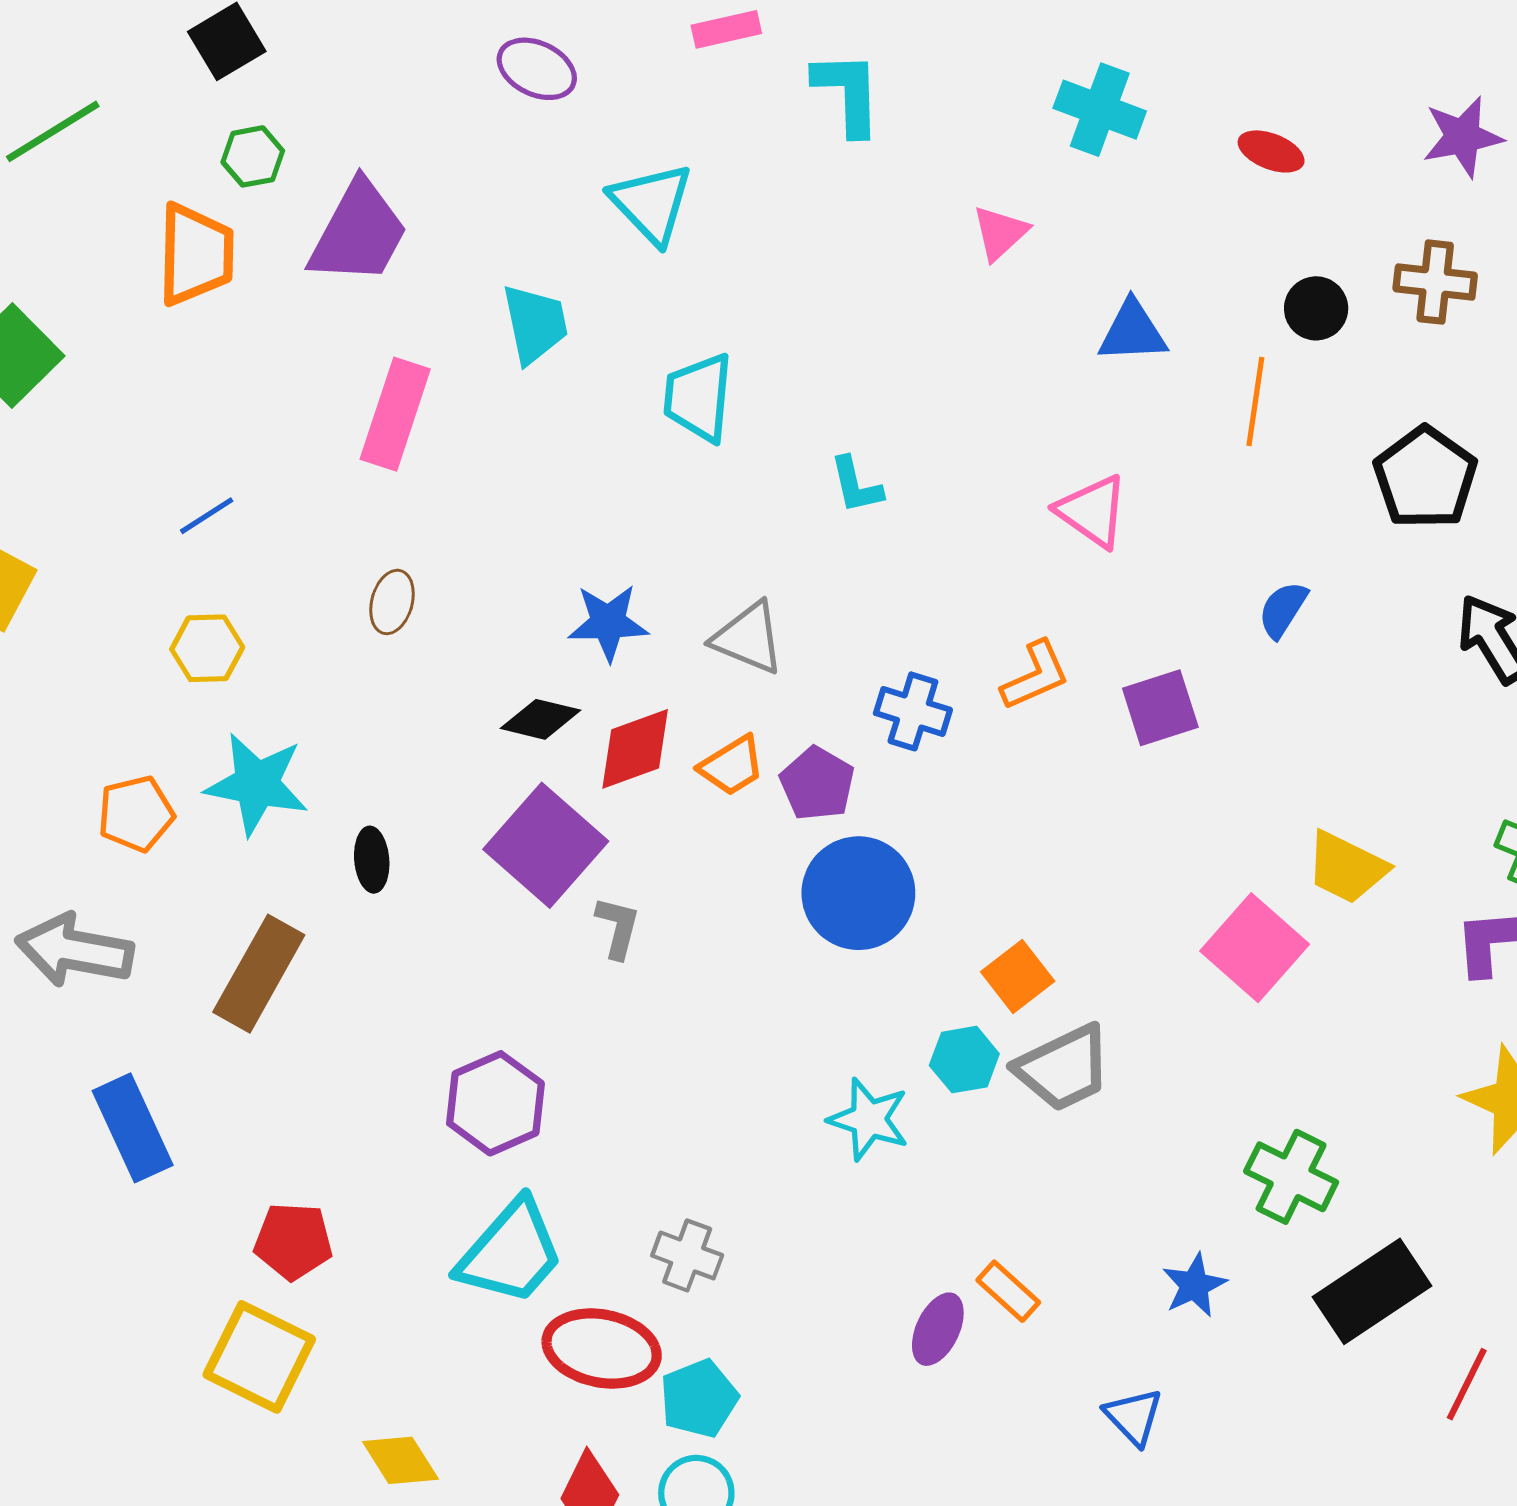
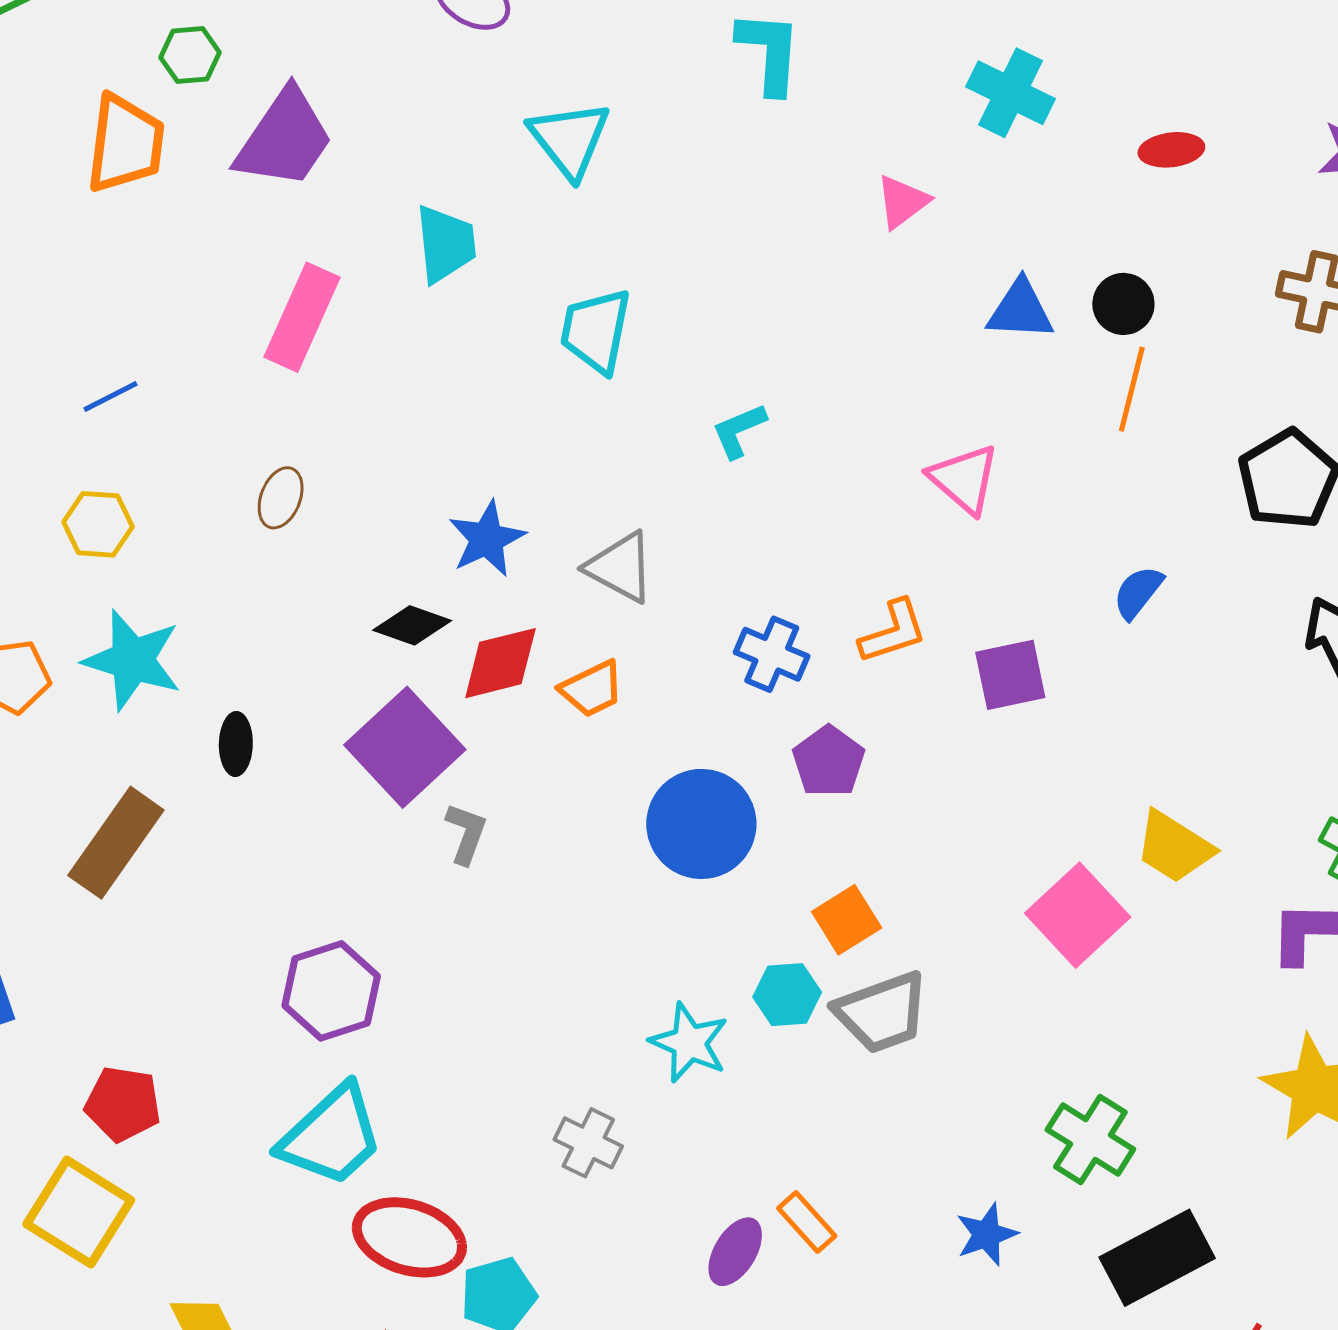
red ellipse: (1271, 151) -> (1171, 150), turned -34
black circle: (1316, 308) -> (1123, 304), moved
cyan L-shape: (856, 485) -> (739, 431), turned 74
blue star: (608, 623) -> (487, 539), turned -30
purple pentagon: (817, 784) -> (829, 761), moved
gray cross: (687, 1255) -> (588, 1143), moved

